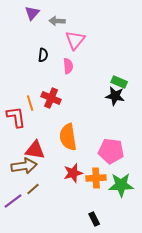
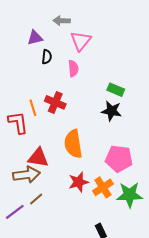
purple triangle: (32, 13) -> (35, 38), moved, turned 35
green rectangle: (119, 82) -> (116, 90), moved
black star: (115, 96) -> (111, 111), moved
orange cross: (96, 178) -> (103, 187), turned -30

